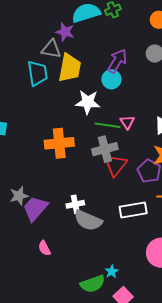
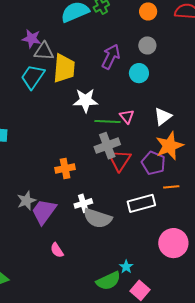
purple star: (65, 32) -> (32, 39), moved
cyan trapezoid: (37, 73) -> (33, 77), turned -132
cyan circle: (111, 79) -> (139, 73), moved
orange cross: (59, 143) -> (65, 168), moved, size x0.7

